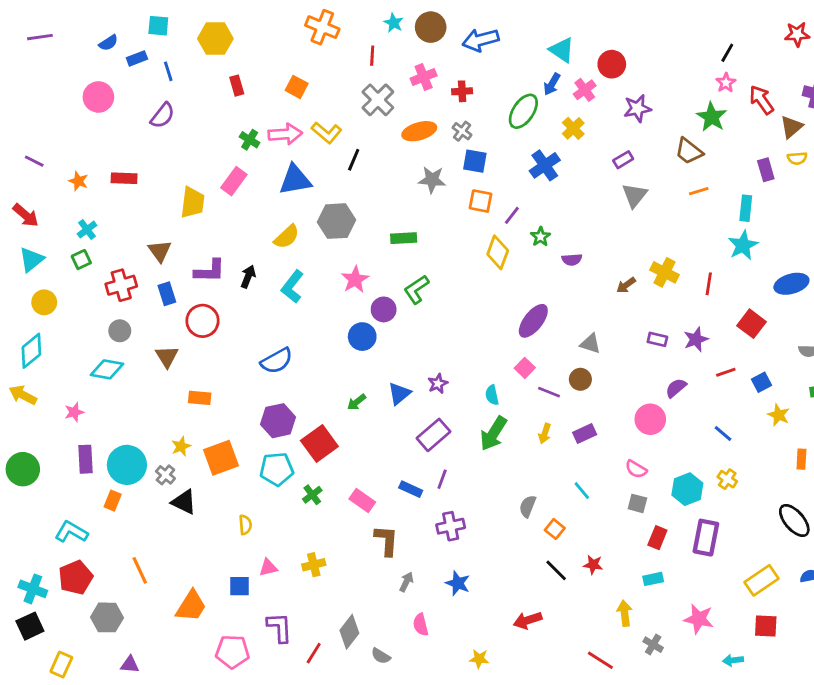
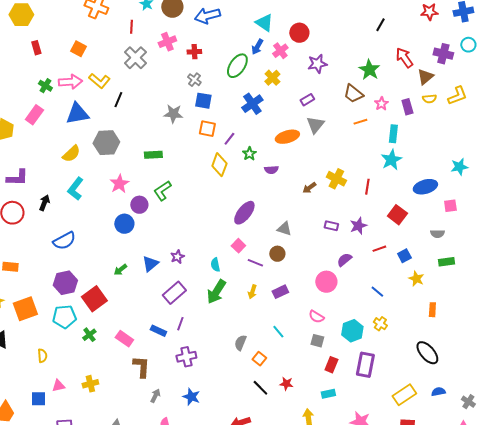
pink star: (726, 83) -> (381, 104), moved
orange ellipse: (419, 131) -> (287, 137), moved
black arrow: (248, 277) -> (44, 203), moved

